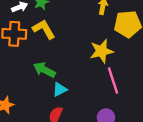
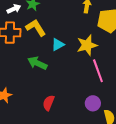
cyan triangle: (60, 89) -> (58, 45), moved

